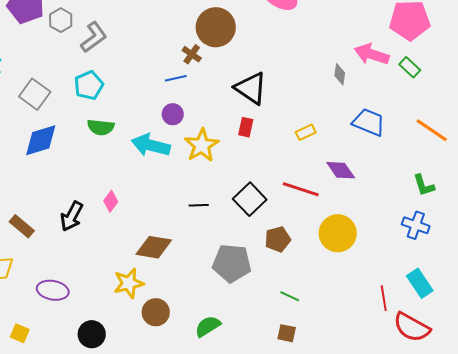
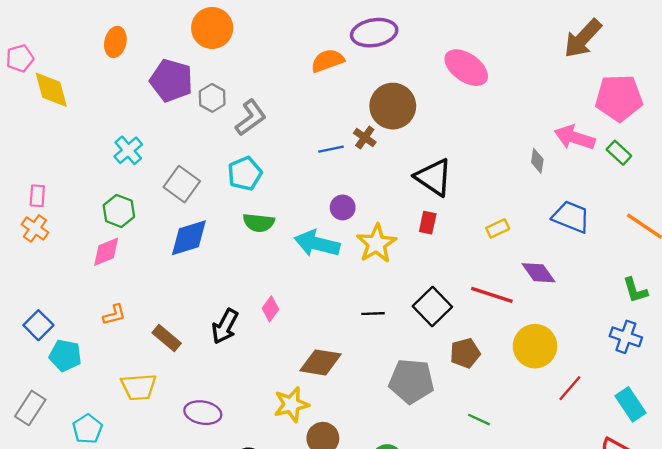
blue line: (176, 78) -> (331, 149), moved
red line: (384, 298) -> (570, 388), moved, turned 50

